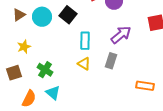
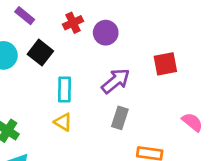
gray rectangle: (111, 61) -> (120, 118), moved

